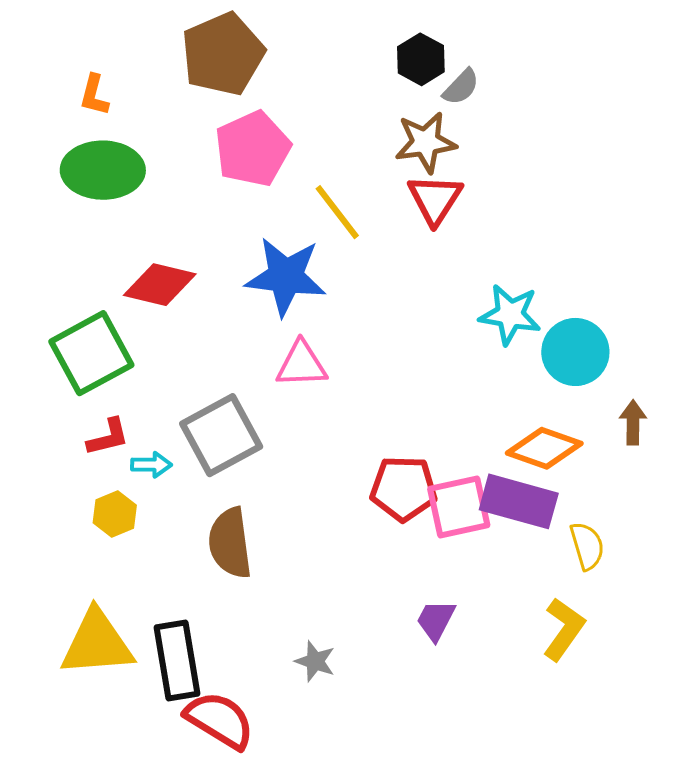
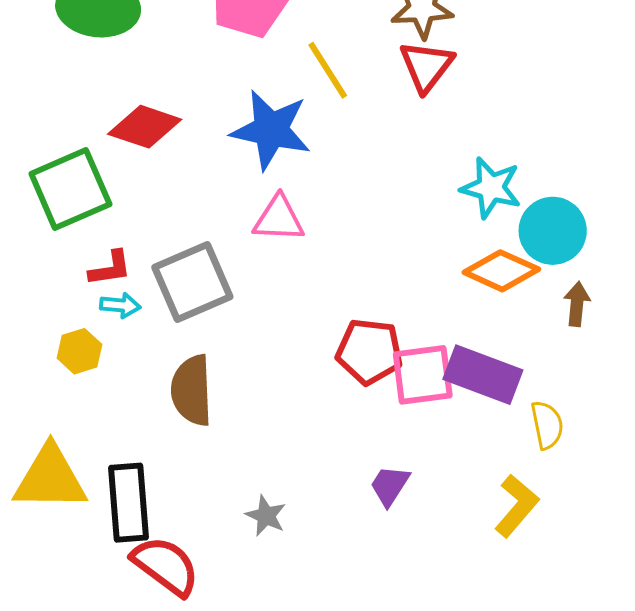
brown arrow: (633, 422) -> (577, 304), moved
red L-shape: (108, 437) -> (110, 268), moved
orange diamond: (544, 448) -> (501, 271), moved

